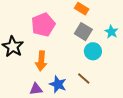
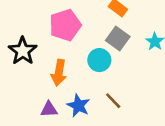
cyan circle: (93, 51) -> (99, 60), moved

